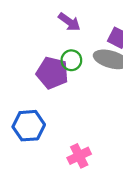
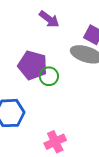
green circle: (71, 60) -> (49, 76), moved

